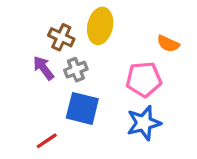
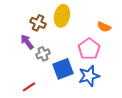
gray cross: (76, 70) -> (43, 54), moved
pink pentagon: (144, 79) -> (89, 49), turned -30
blue square: (82, 108) -> (63, 69), moved, turned -35

